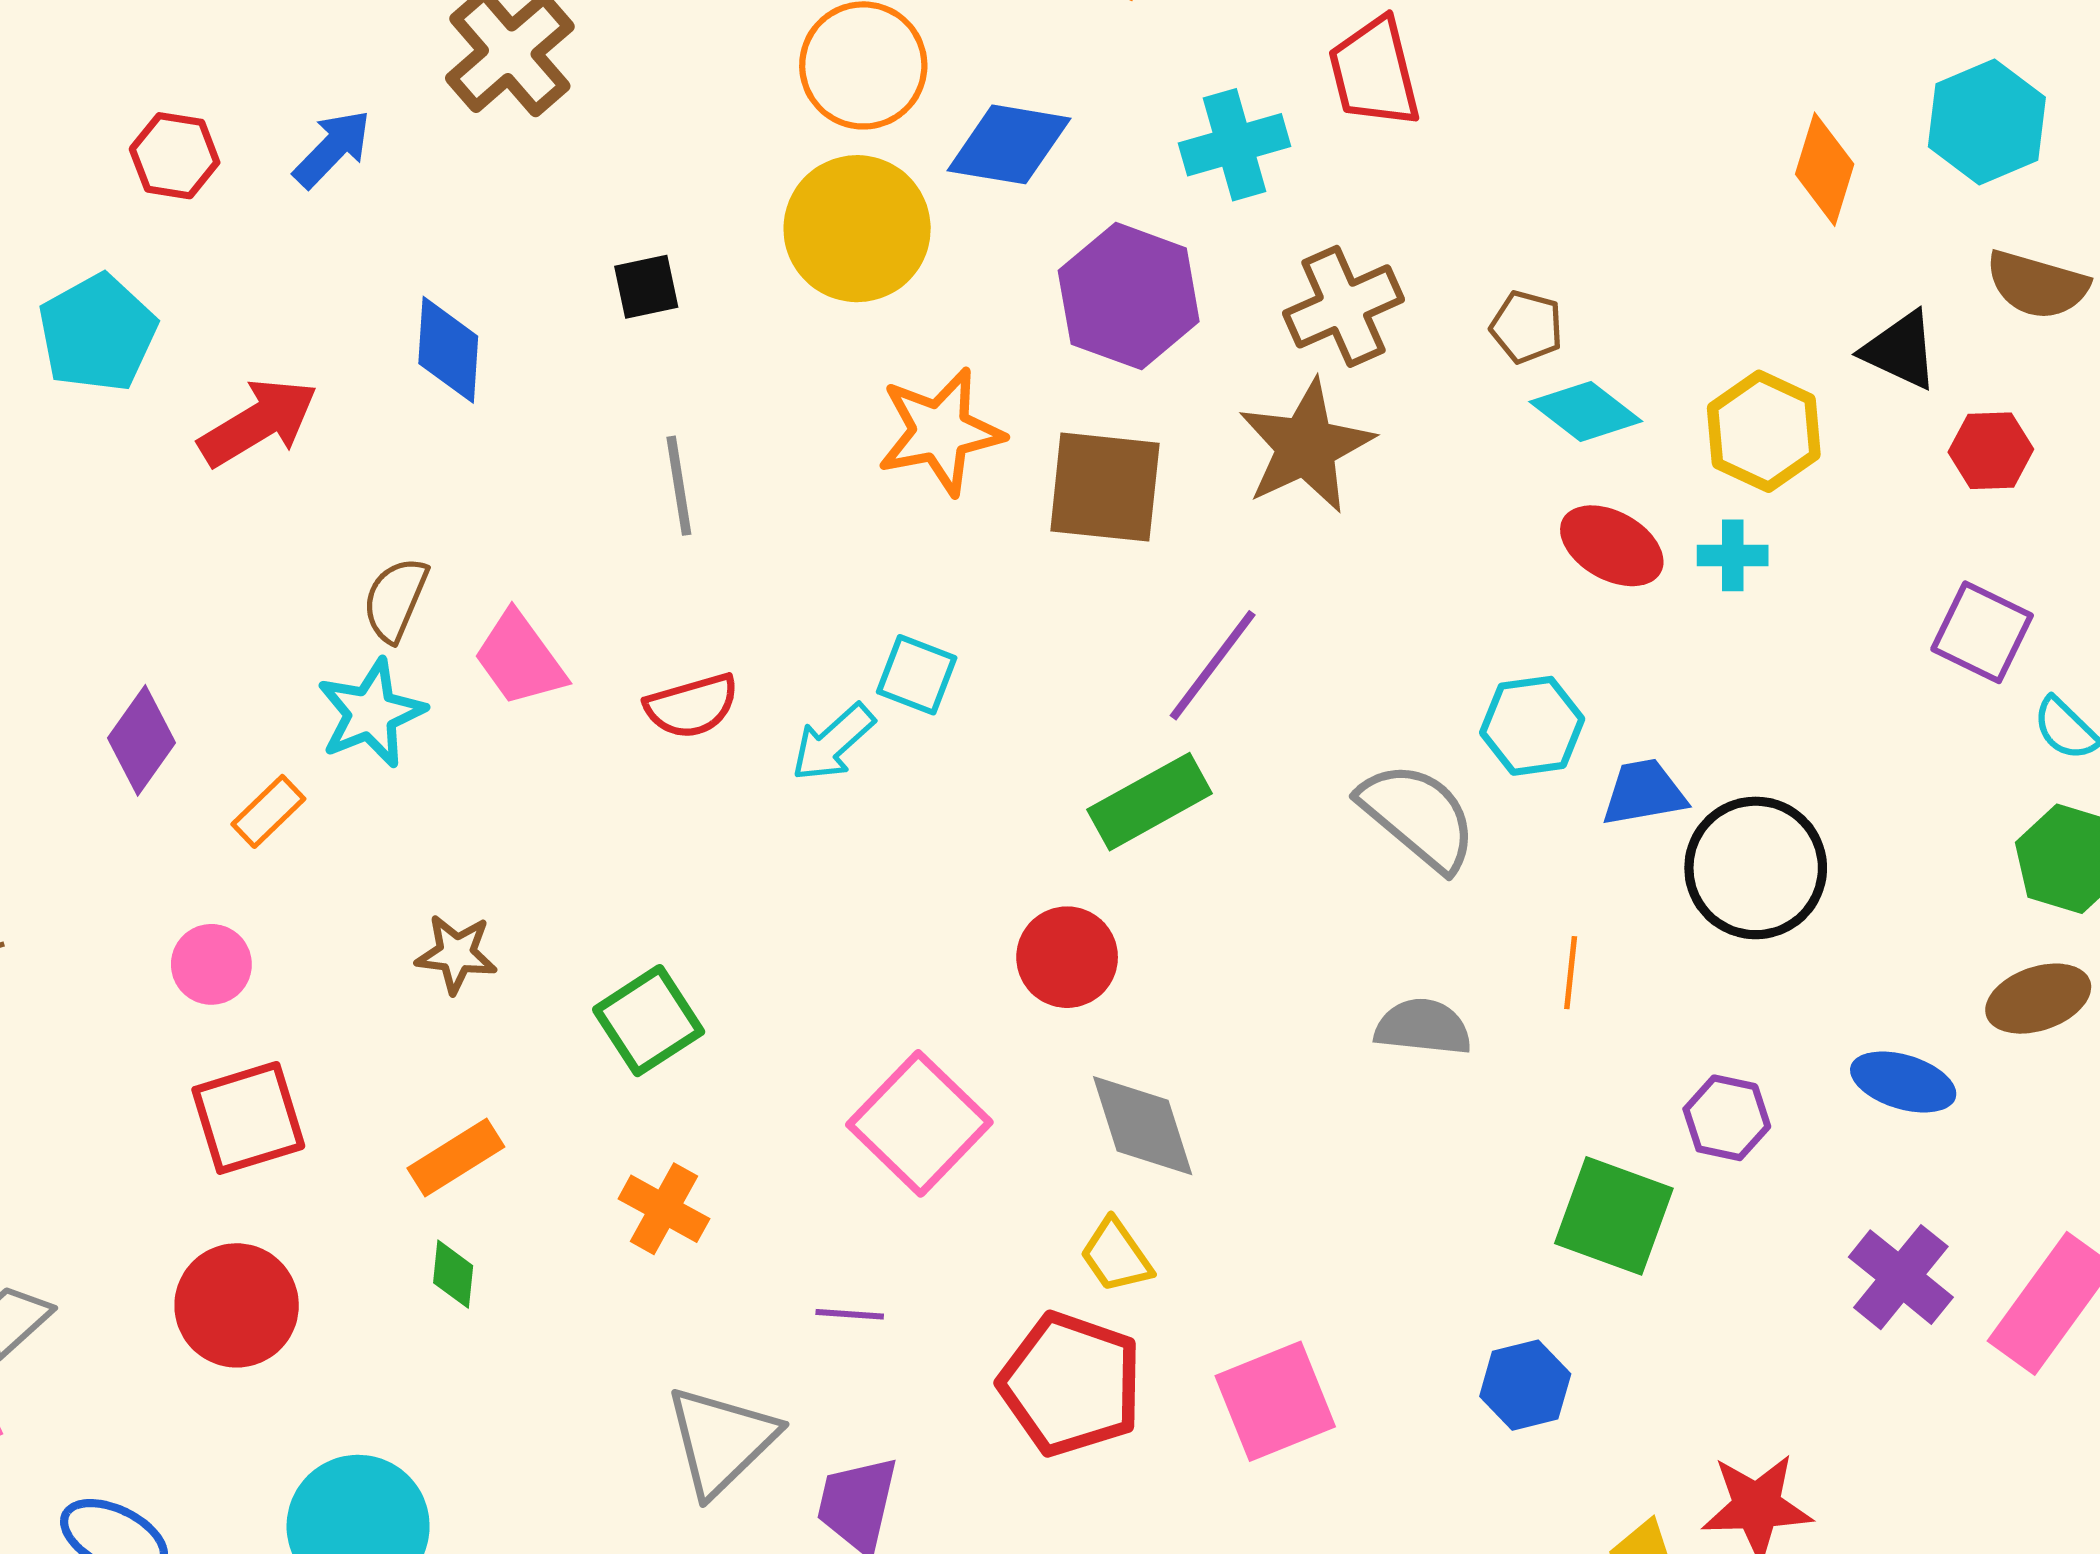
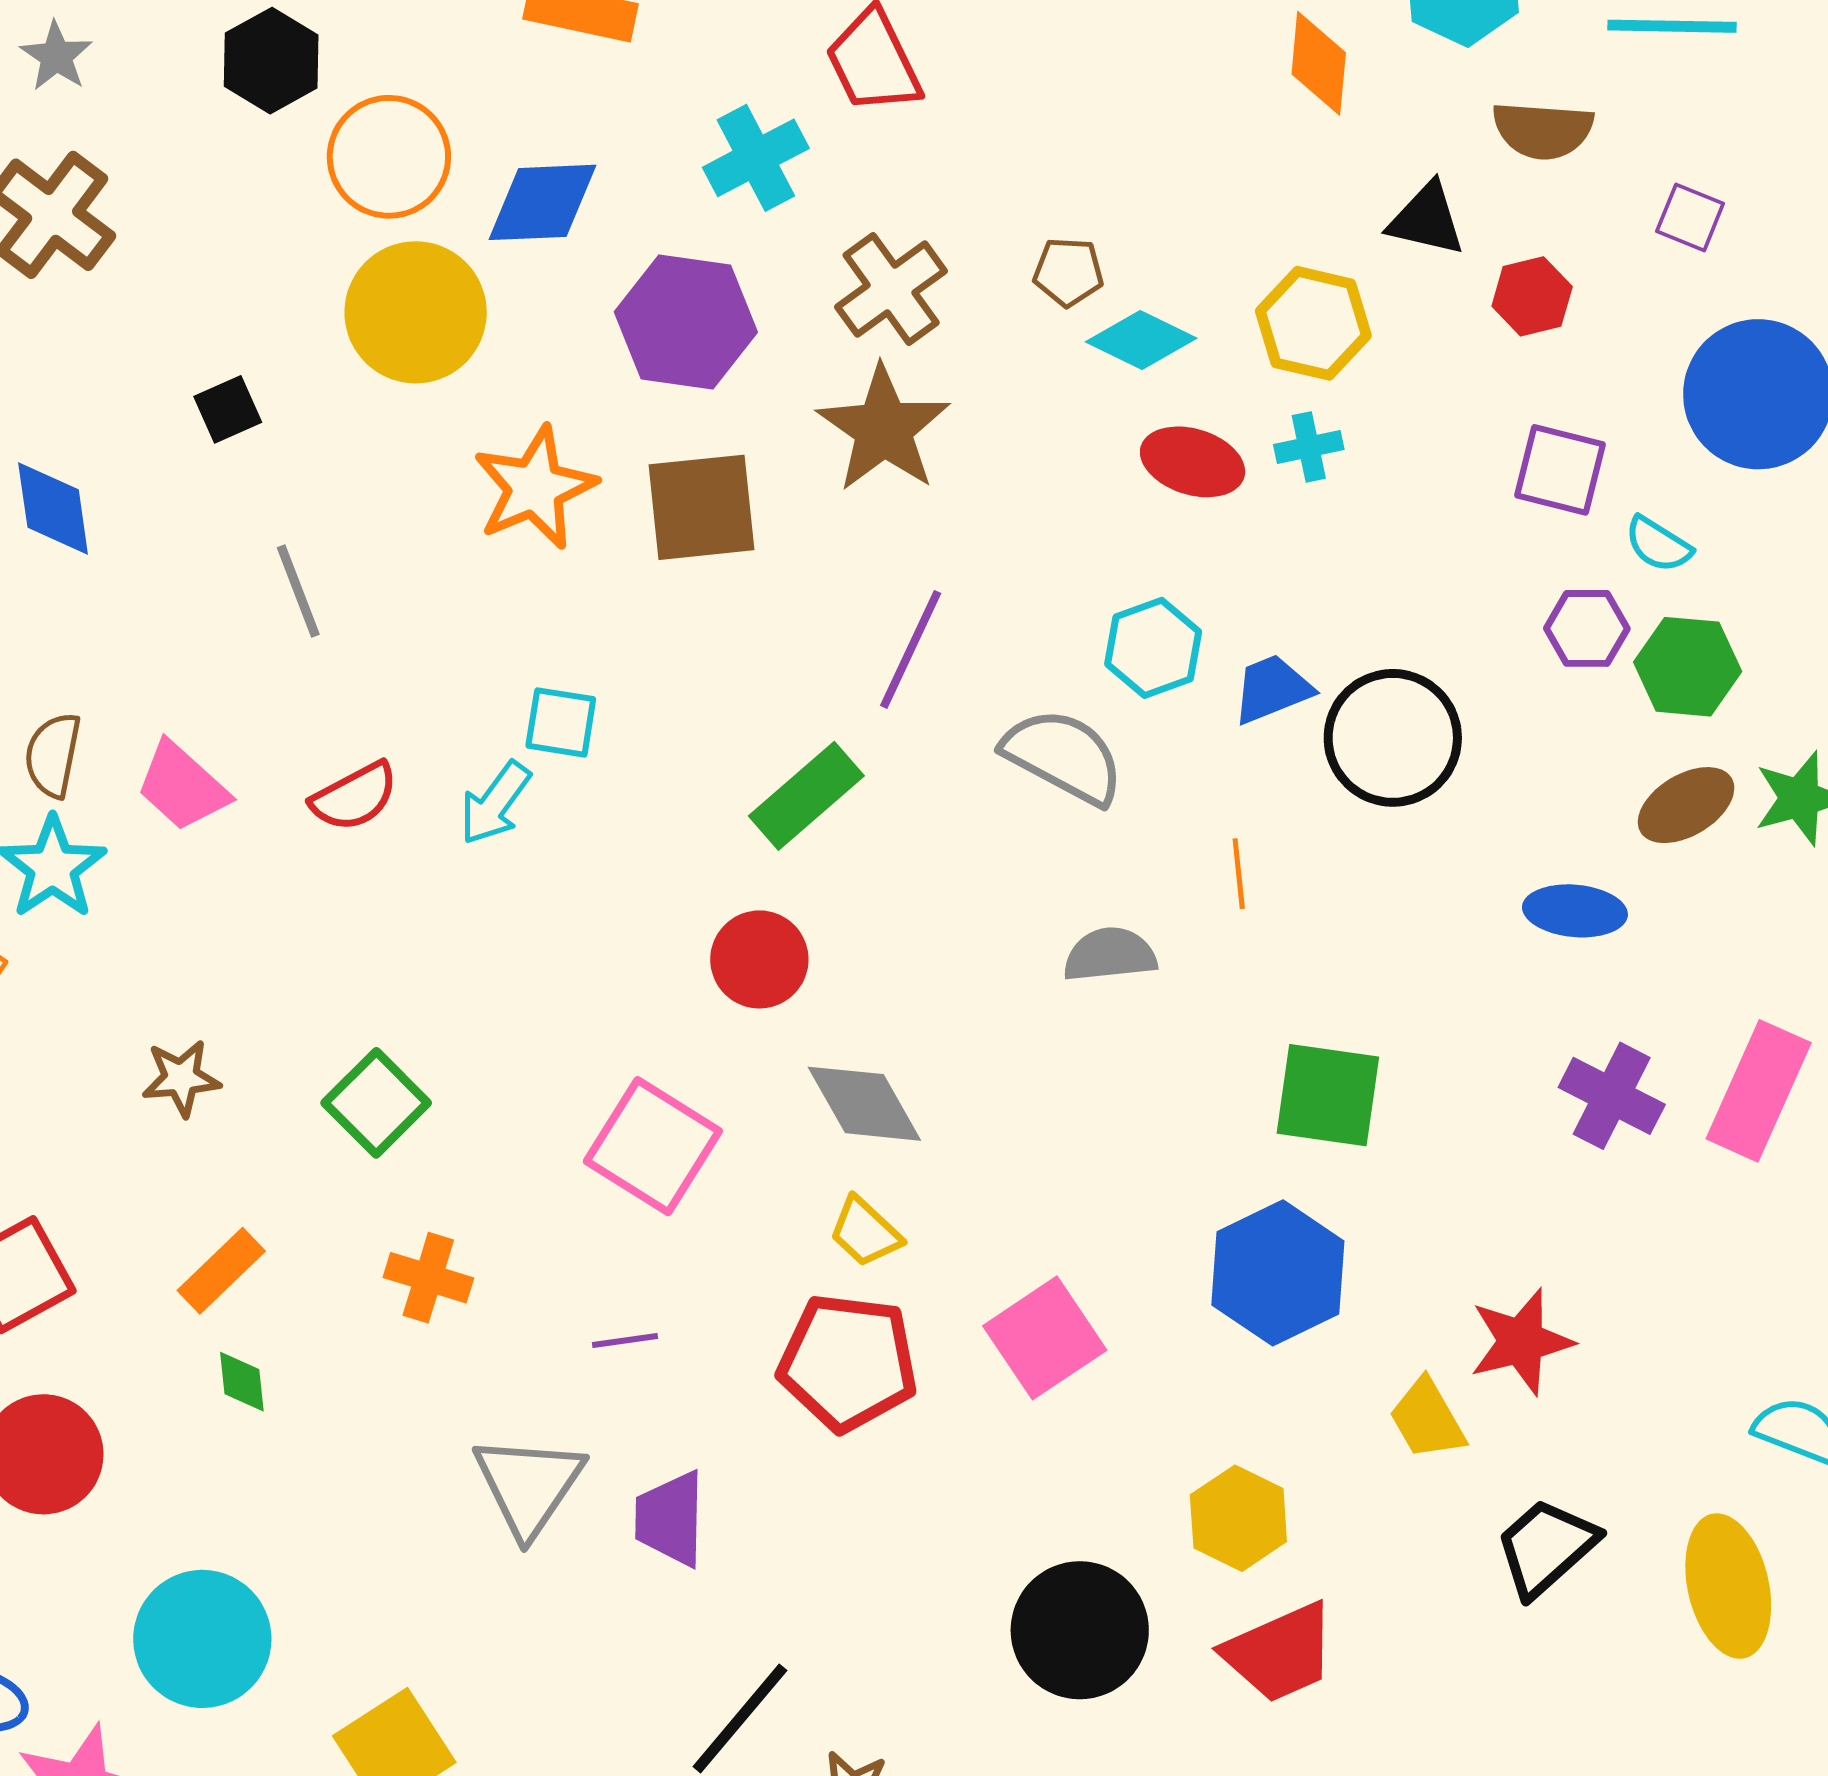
purple line: (1213, 665) -> (911, 649), moved
purple hexagon: (1727, 1118) -> (1587, 628), moved
blue hexagon: (1525, 1385) -> (1278, 1273), size x1.6

